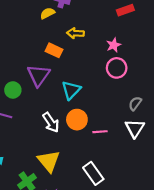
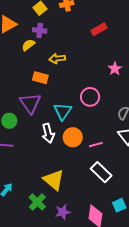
pink star: (114, 45) -> (115, 69), moved
pink circle: (117, 68) -> (90, 97), moved
white arrow: (51, 122) -> (48, 133), moved, turned 30
white rectangle: (93, 173) -> (101, 172), moved

